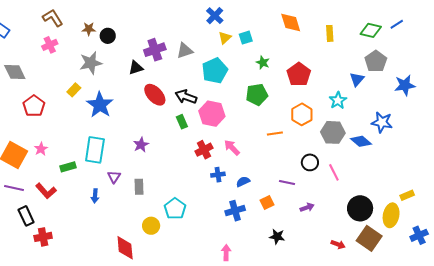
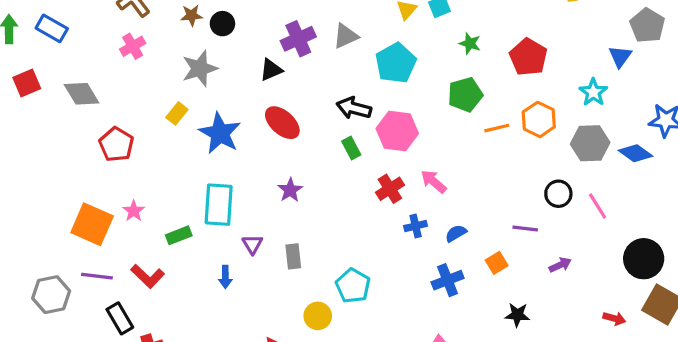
red ellipse: (155, 95) -> (282, 123), moved
orange line: (275, 134) -> (497, 128), moved

